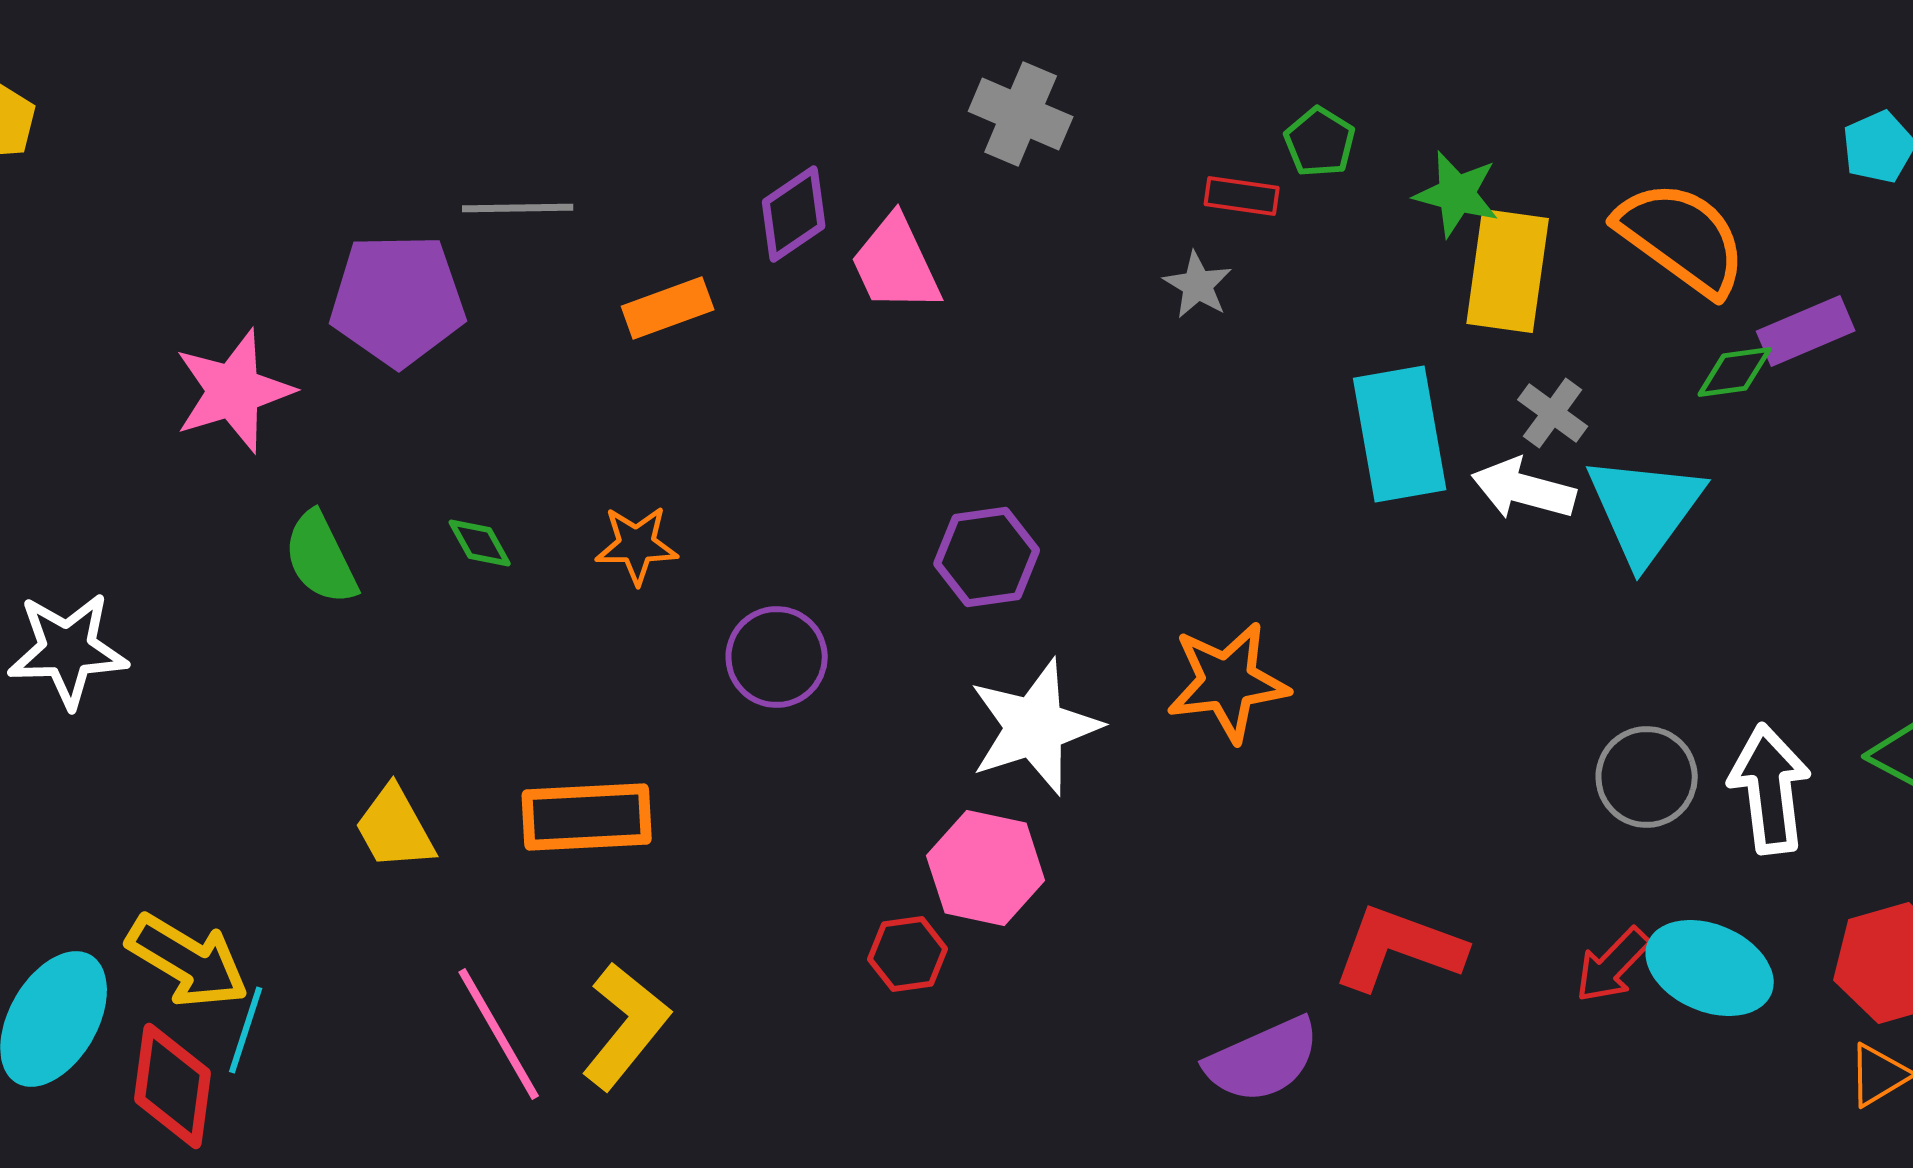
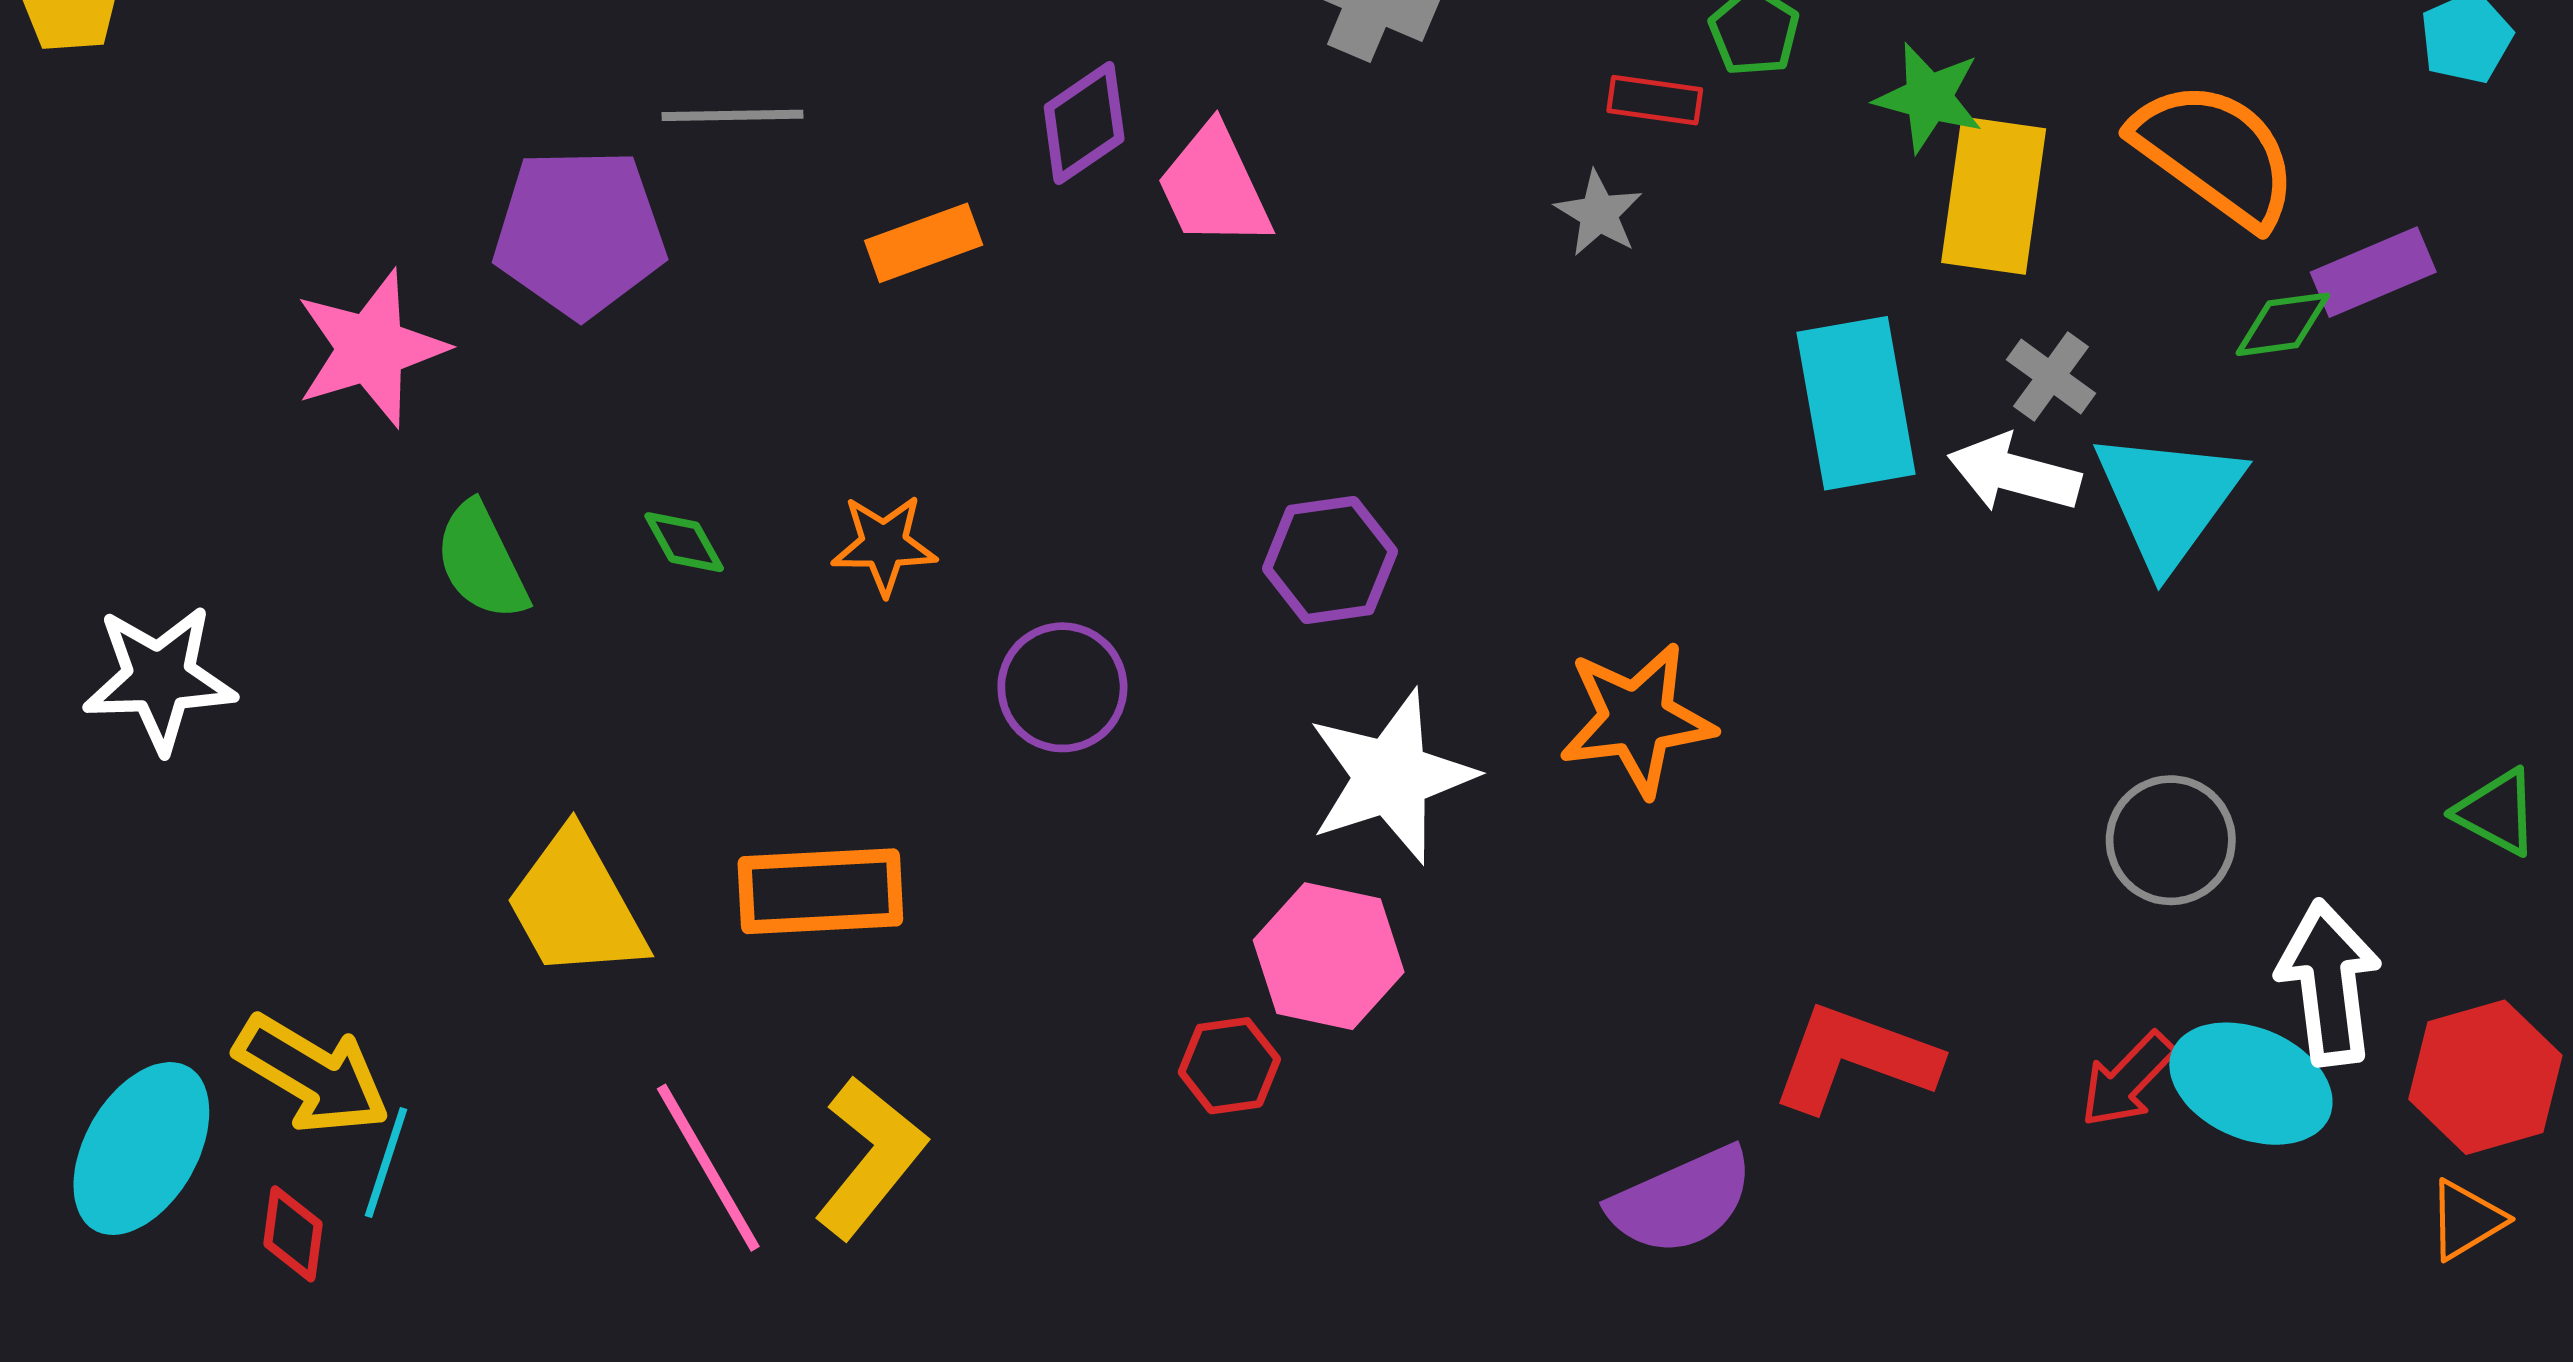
white arrow: (1770, 789) -> (2329, 983), moved
yellow trapezoid: (395, 828) -> (576, 905), size x1.4
red diamond: (173, 1086) -> (293, 1234), size x0.6

